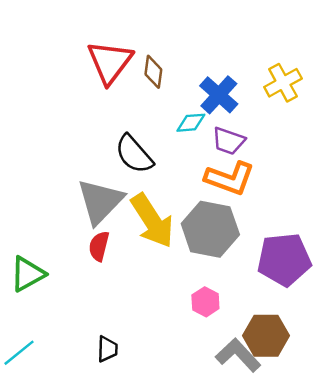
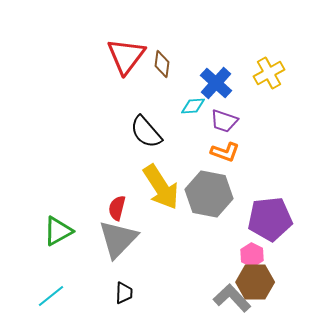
orange L-shape: (230, 178) -> (225, 152), size x0.7
gray triangle: (100, 201) -> (118, 239), moved
pink hexagon: (205, 302) -> (252, 255), moved

